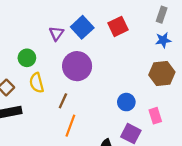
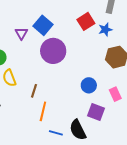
red square: (118, 26) -> (86, 21), moved
blue star: (163, 40) -> (105, 30), moved
purple circle: (77, 66) -> (53, 51), moved

